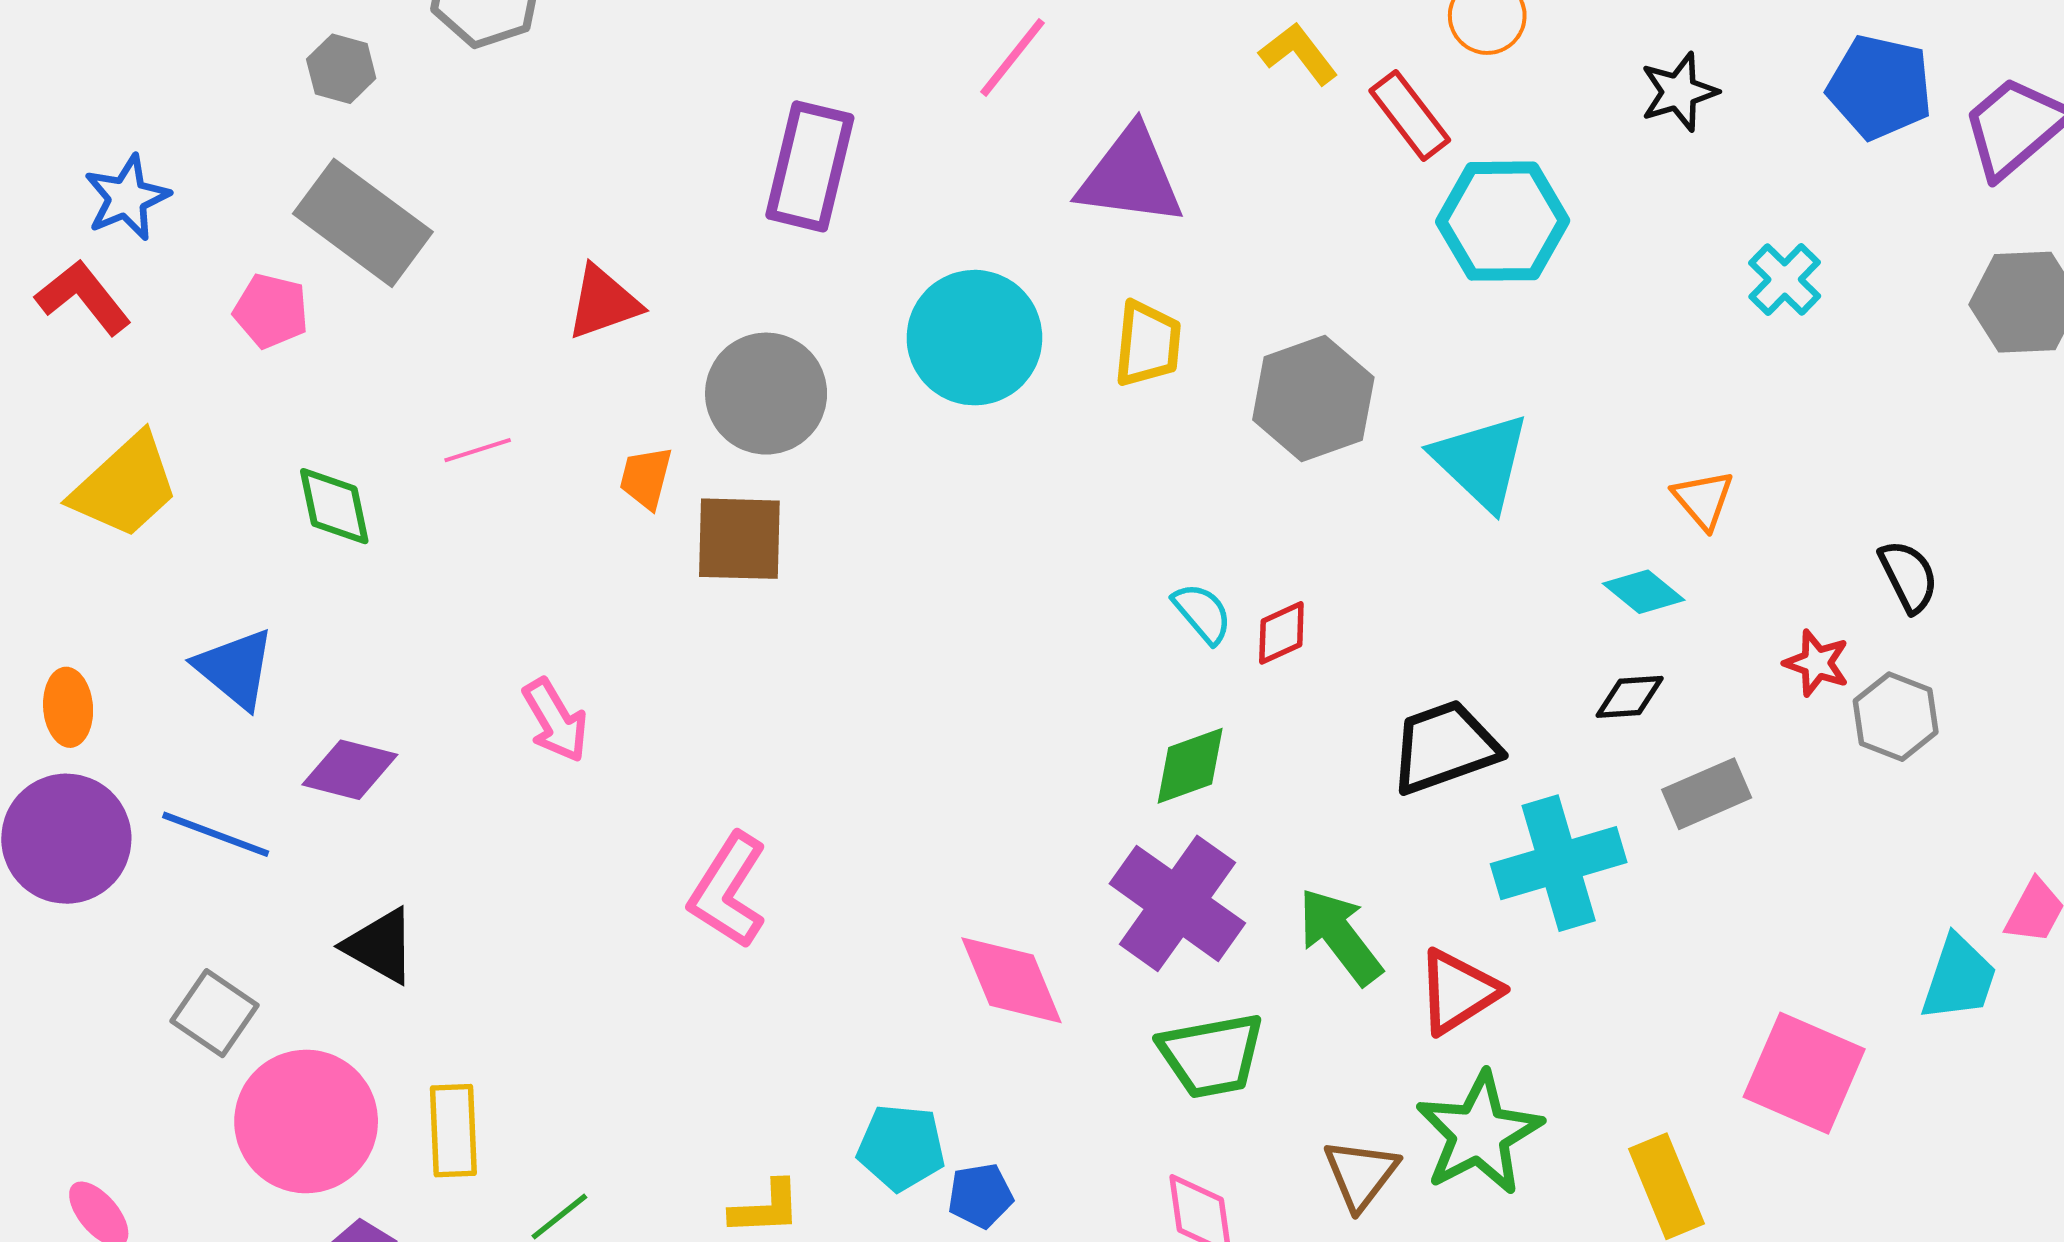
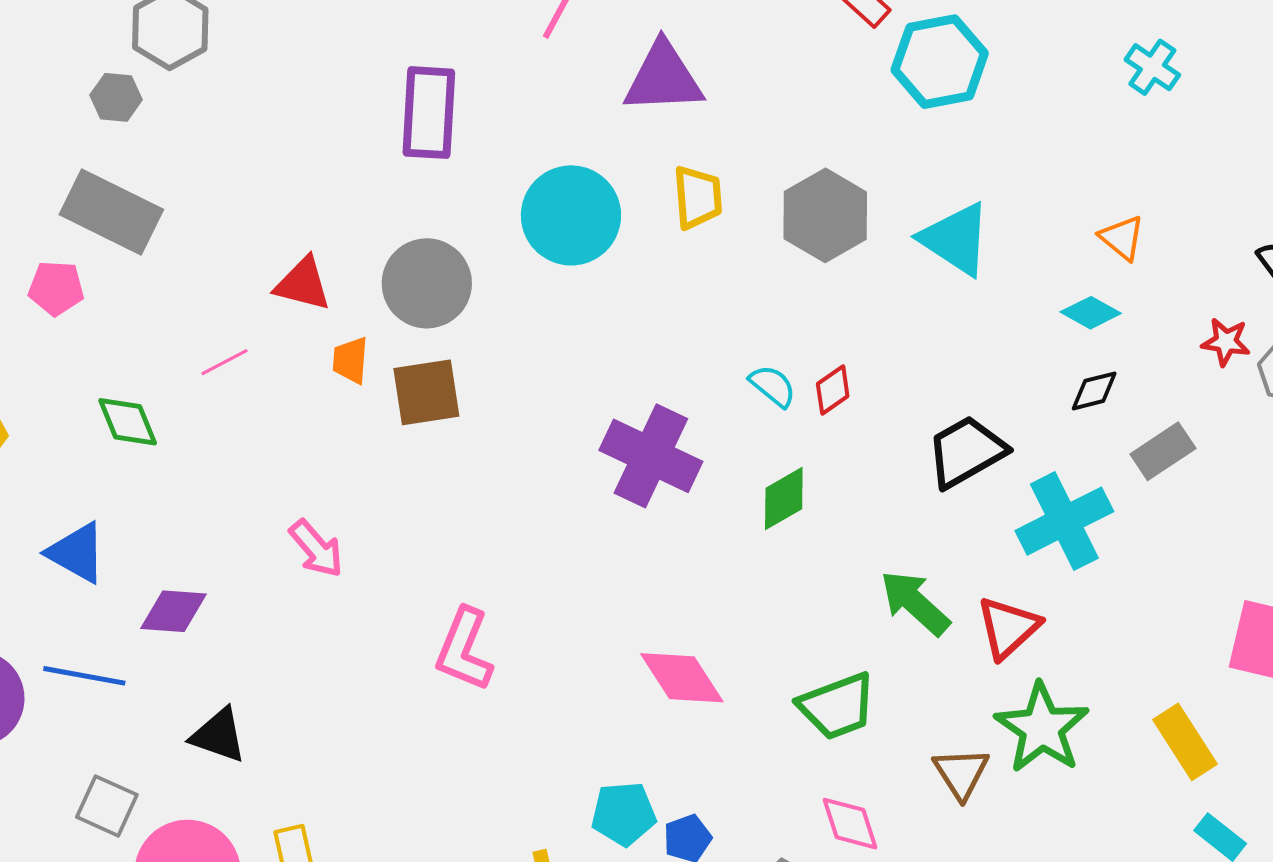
gray hexagon: (341, 69) -> (116, 97), moved
red triangle: (603, 302) -> (303, 284), moved, turned 44
purple cross: (1177, 903) -> (651, 456), moved

